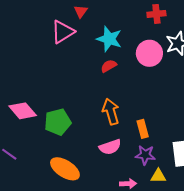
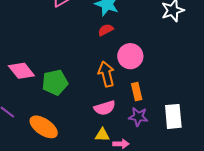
pink circle: (149, 53) -> (130, 56), moved
orange ellipse: (65, 169) -> (44, 127), moved
yellow triangle: (158, 176) -> (102, 135), moved

